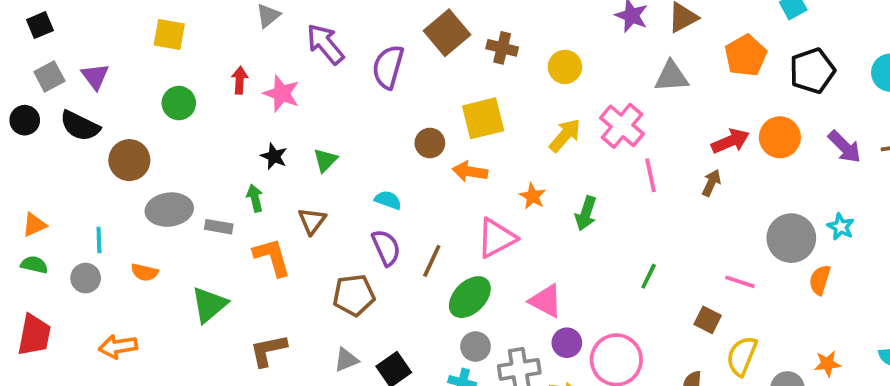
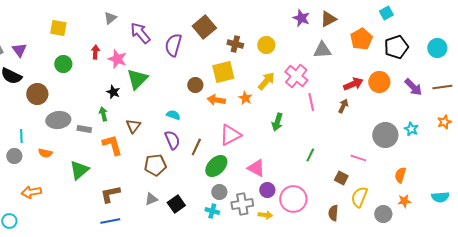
brown cross: (502, 48) -> (235, 44), moved
green triangle: (325, 160) -> (137, 79), moved, size x1.6
orange star: (533, 196) -> (245, 98), moved
orange semicircle: (820, 280) -> (400, 175), moved

